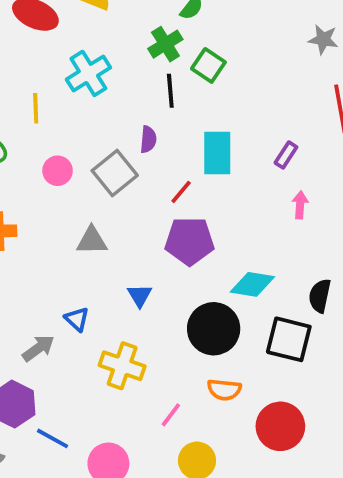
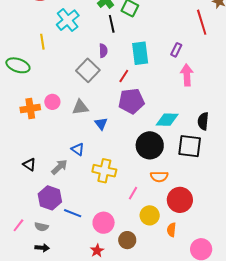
pink circle: (58, 171) -> (52, 102), moved
pink arrow: (300, 205) -> (187, 75), size x1.5
blue triangle: (140, 295) -> (101, 124), moved
red circle: (280, 426) -> (180, 200), moved

